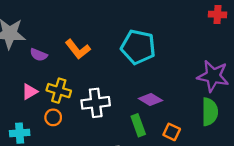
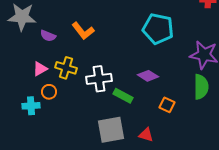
cyan pentagon: (138, 47) -> (158, 29), moved
orange circle: (53, 117) -> (49, 92), moved
green rectangle: (138, 125) -> (123, 96), moved, turned -42

